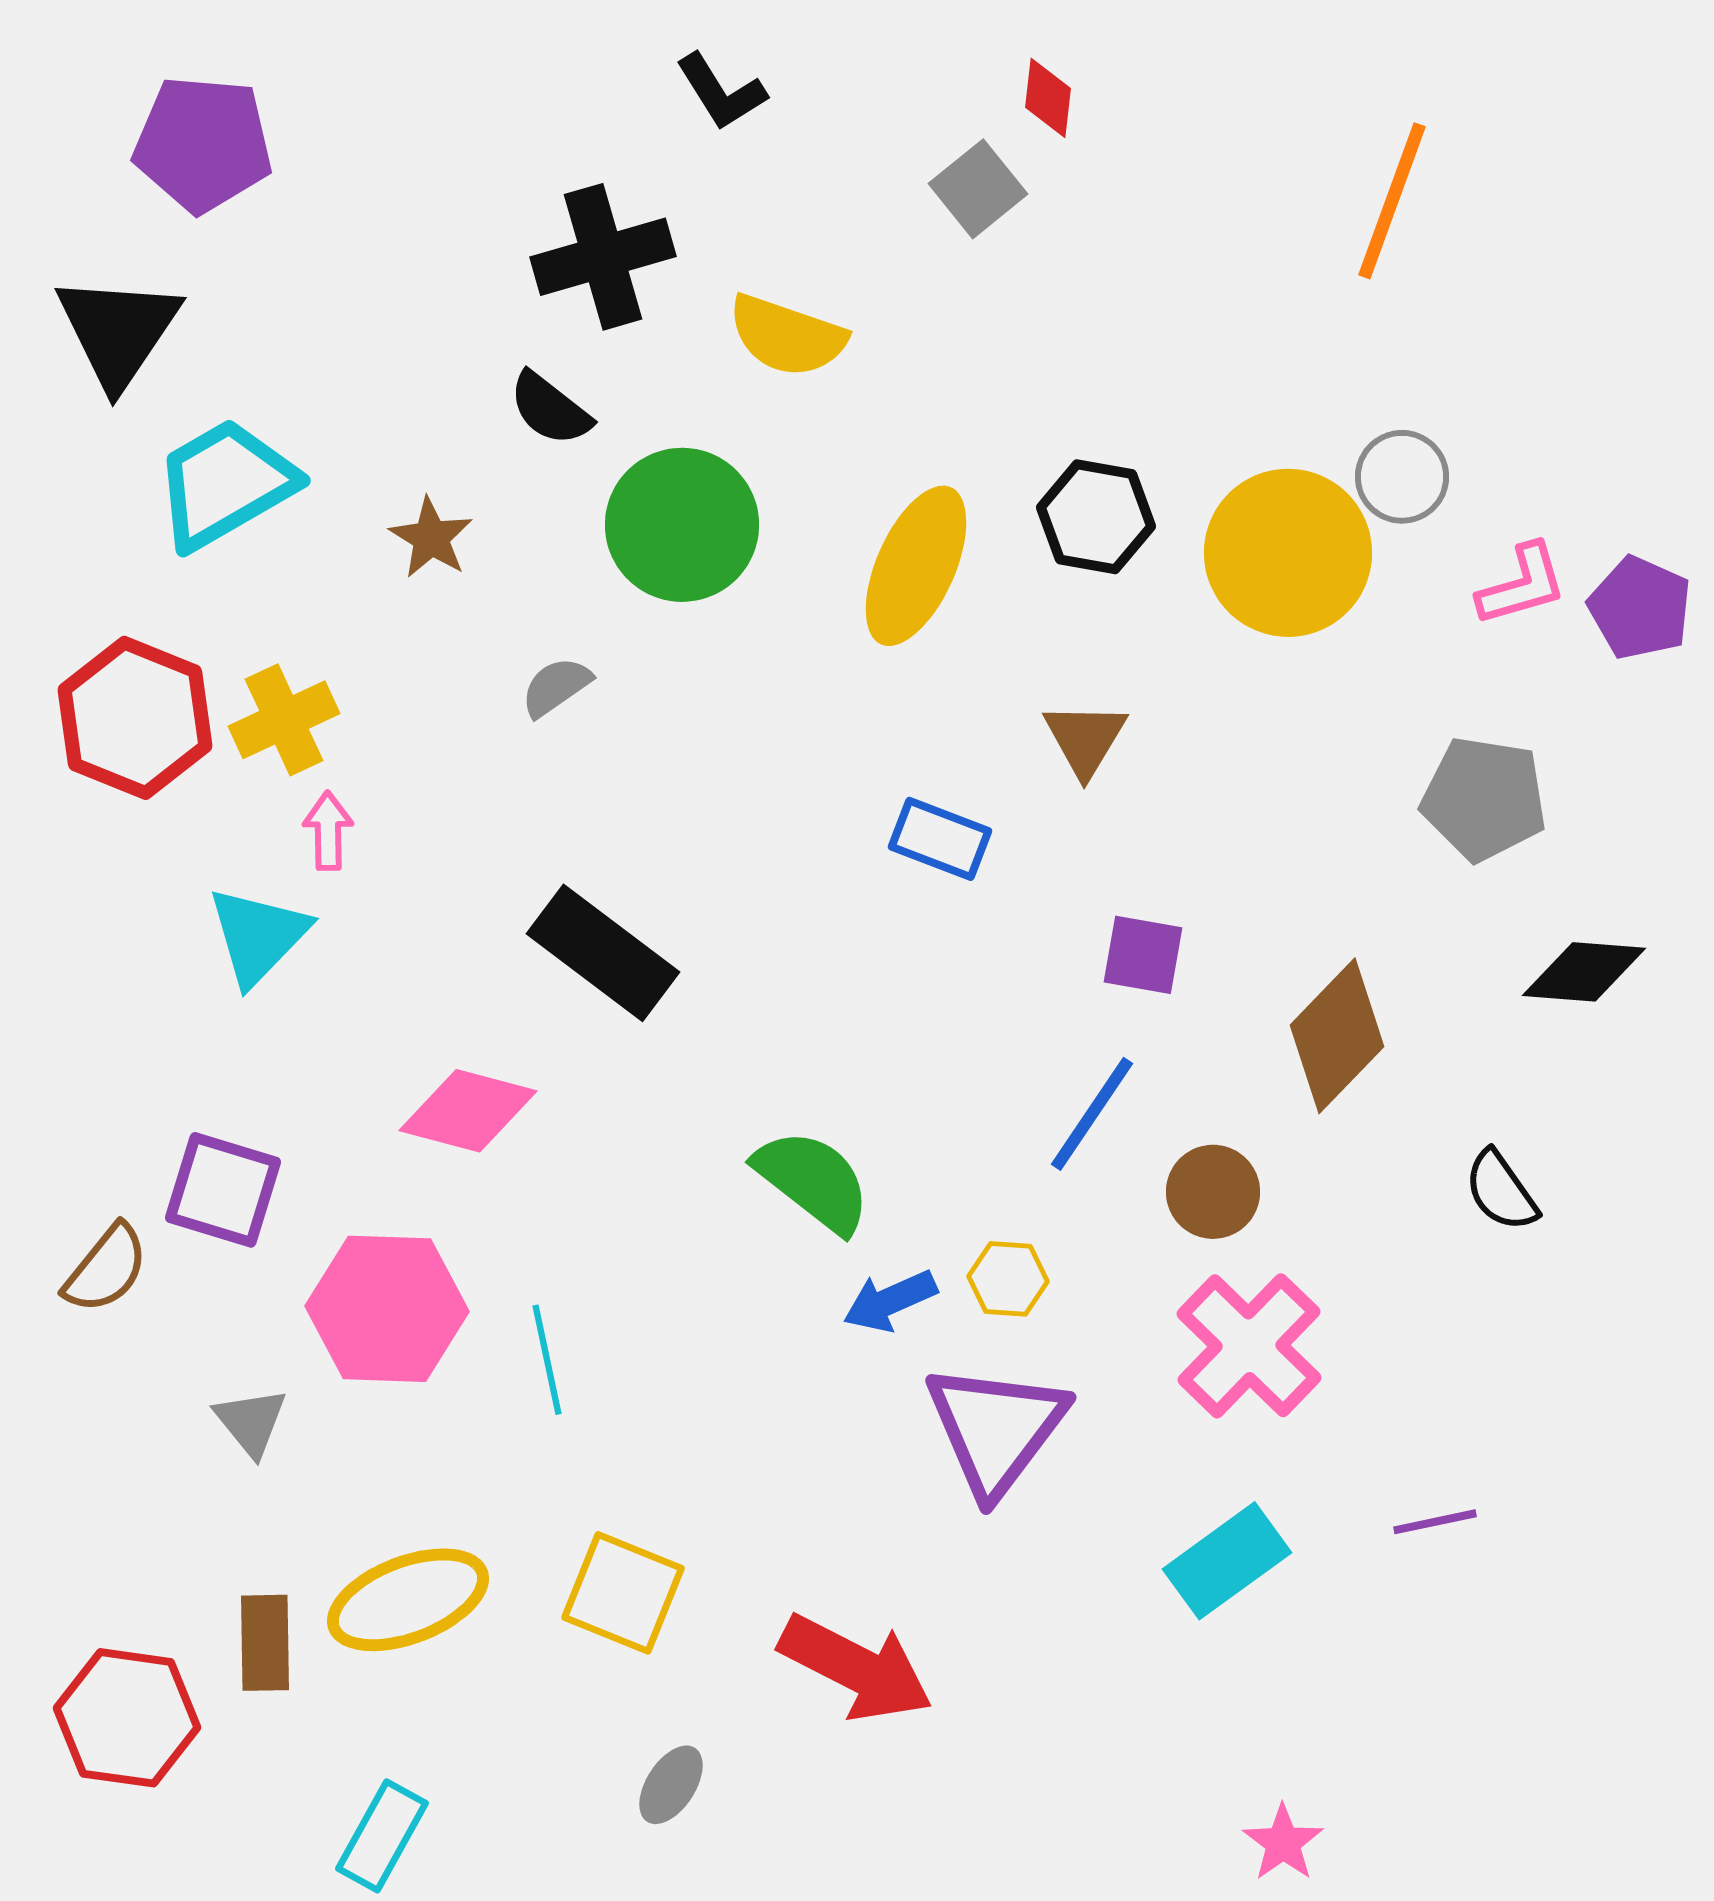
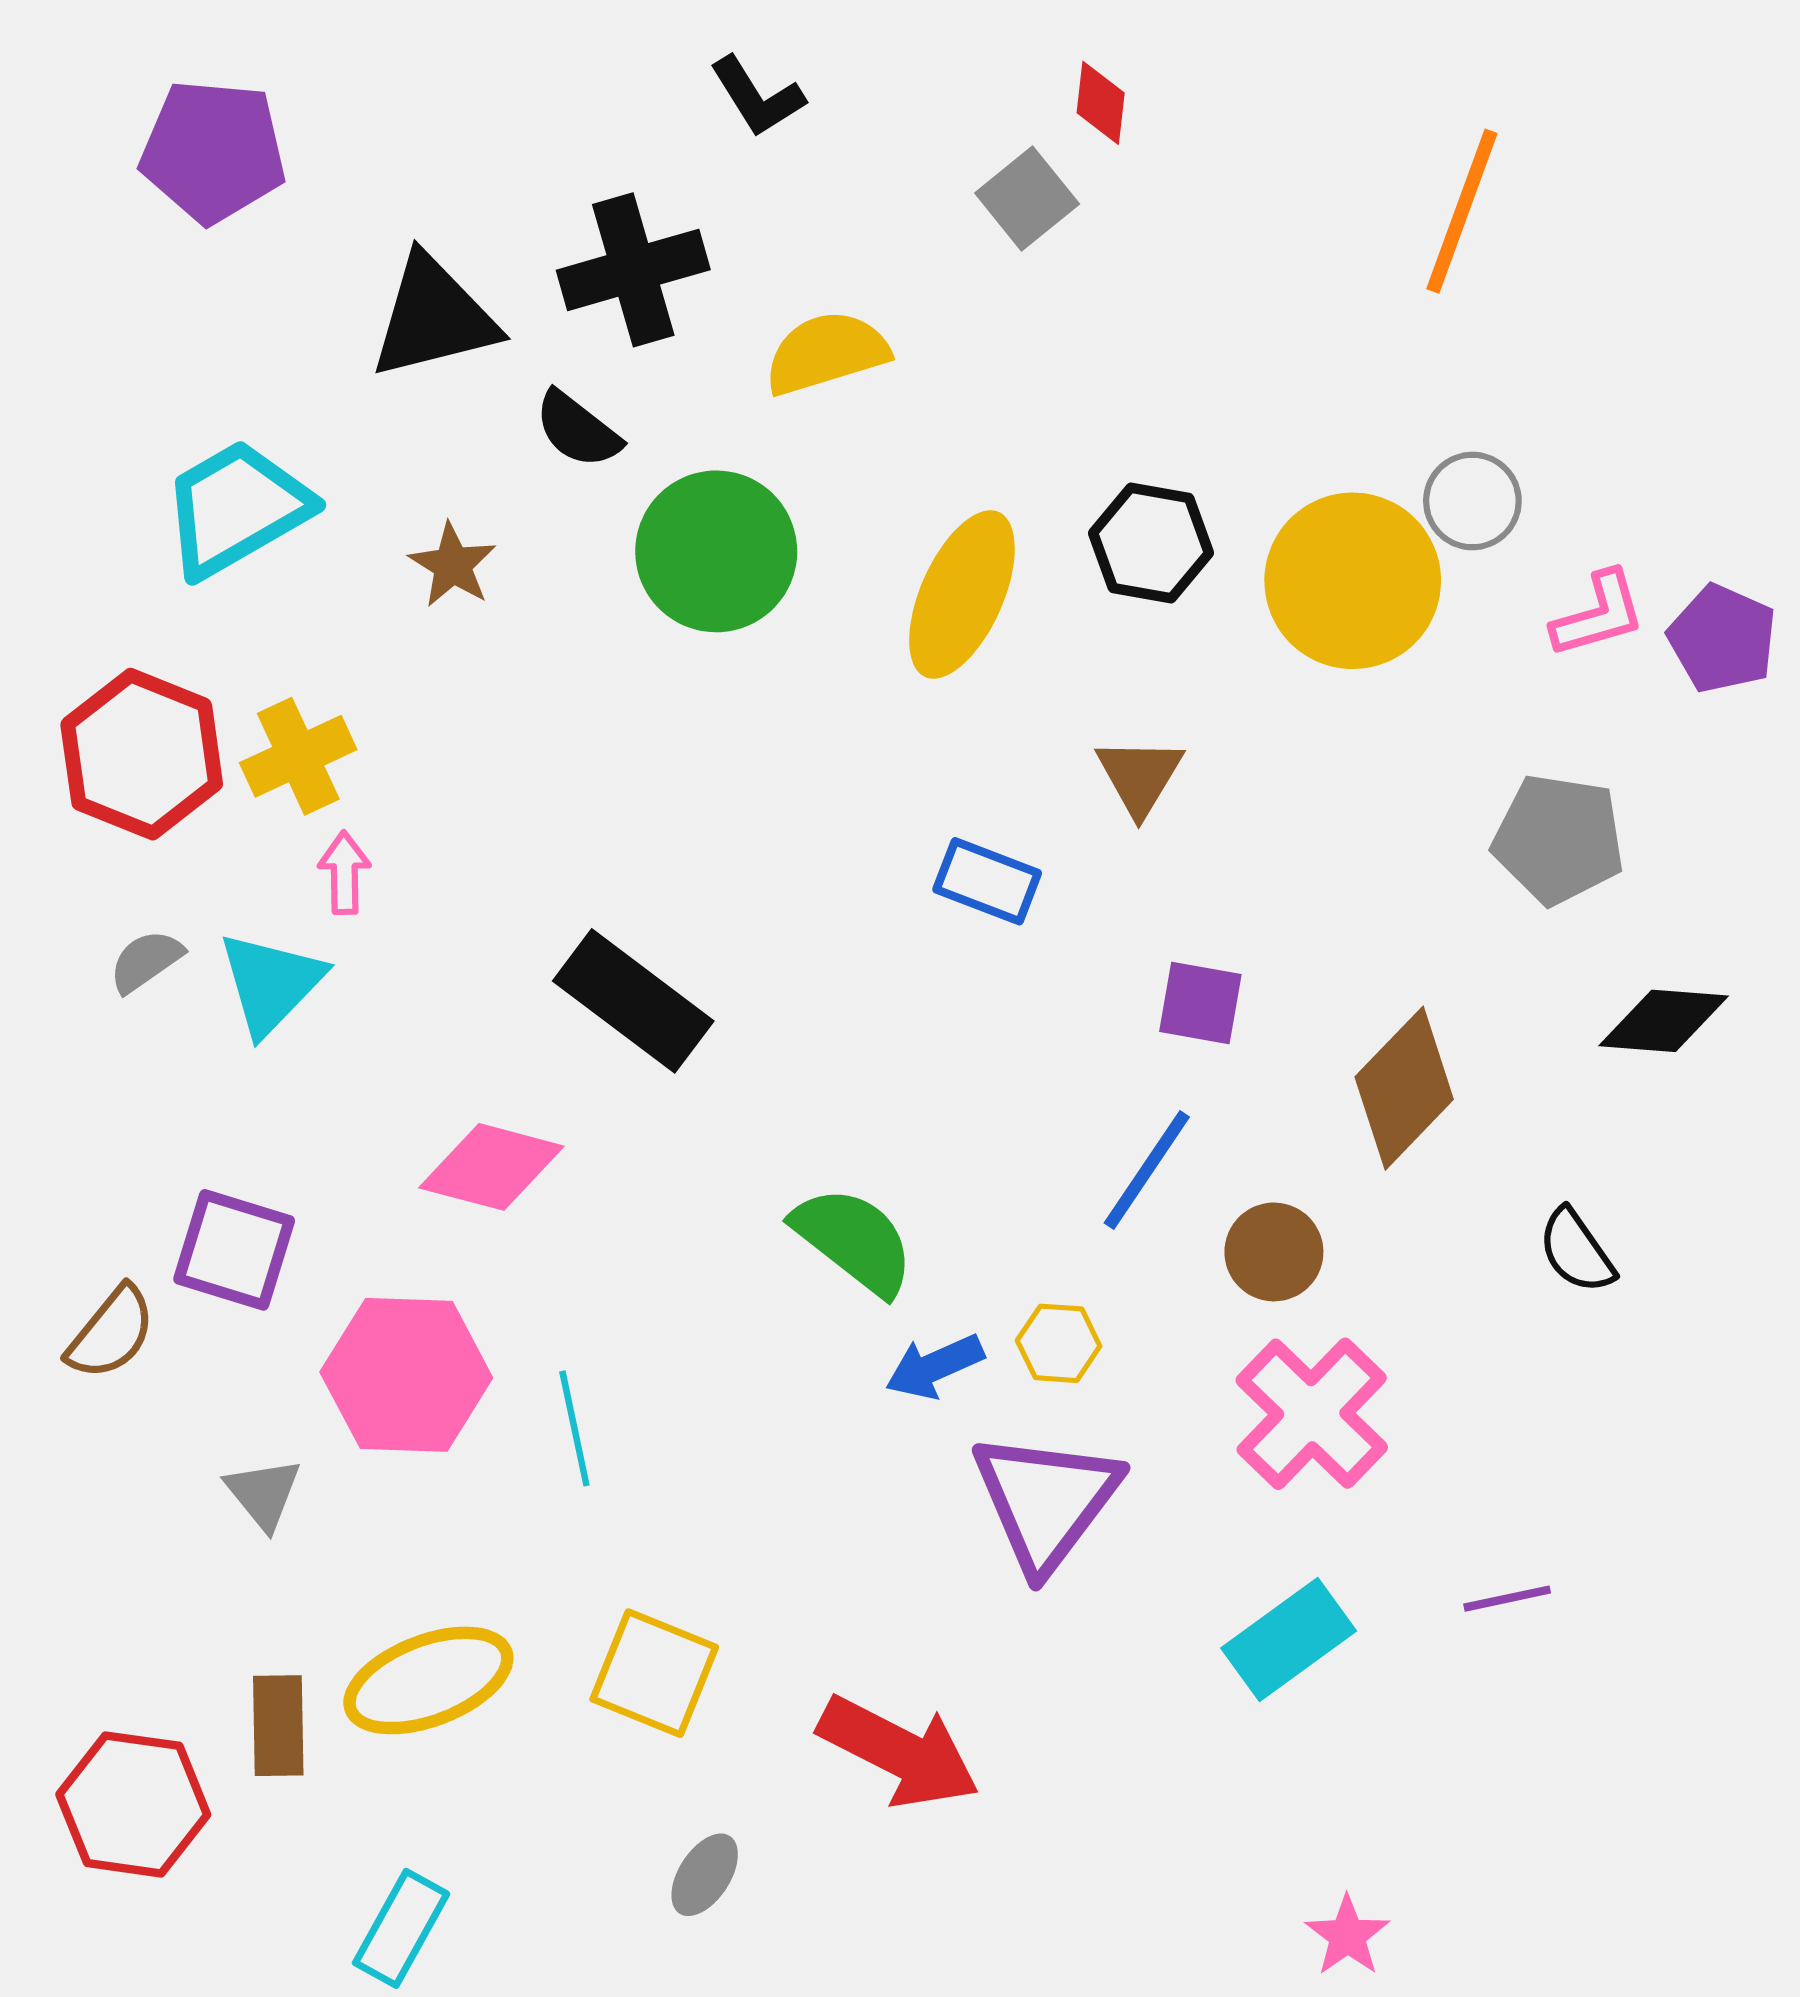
black triangle: (118, 331) -> (434, 317), moved, turned 42
yellow semicircle: (787, 336) -> (826, 353), turned 144
gray semicircle: (556, 687) -> (146, 961), moved

